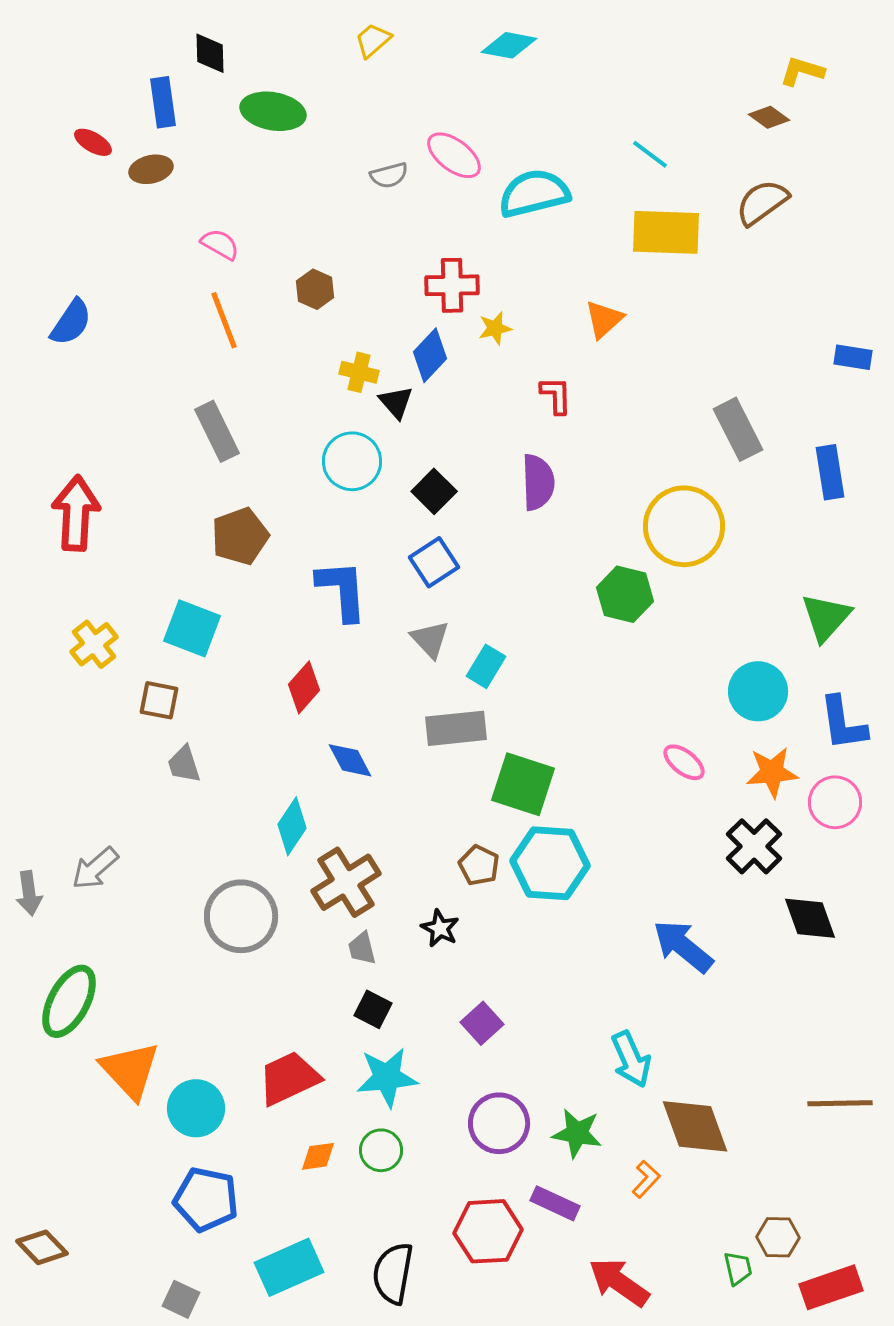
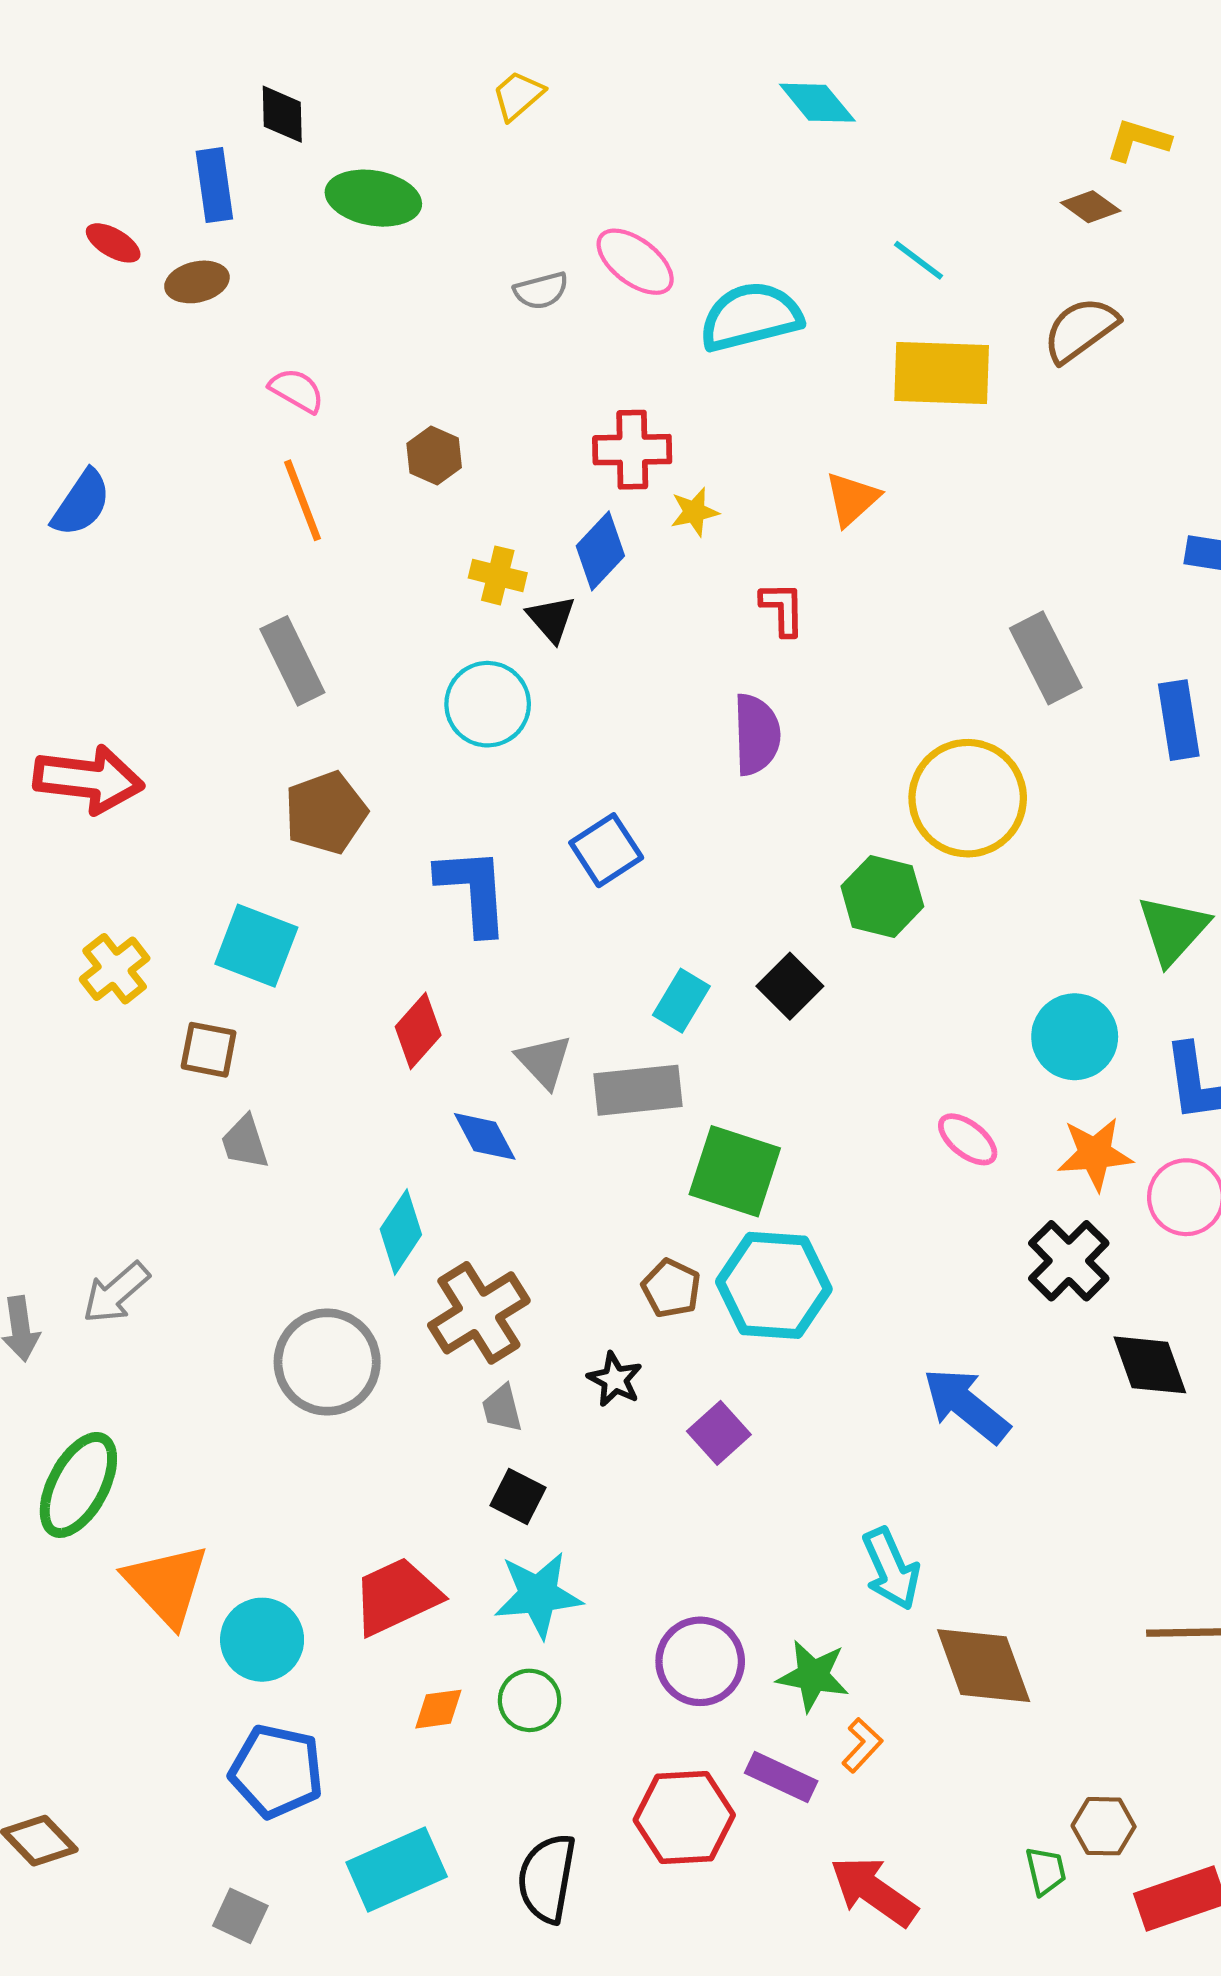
cyan diamond: (509, 45) -> (817, 103), moved, turned 40
black square: (434, 491) -> (790, 986), moved
red arrow: (76, 513) -> (89, 779), turned 94
gray triangle: (430, 639) -> (544, 1061), moved
purple square: (482, 1023) -> (719, 1433), moved
orange L-shape: (646, 1179) -> (862, 1745), moved

